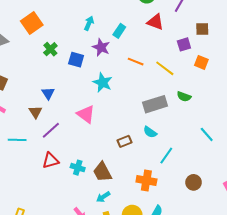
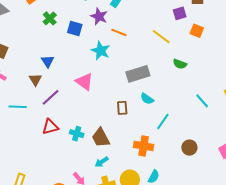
orange line: (136, 62) -> (119, 32), moved
gray rectangle: (155, 104) -> (138, 74), moved
brown rectangle: (125, 141) -> (122, 108), turned -72

